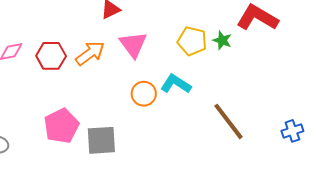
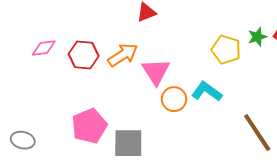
green star: (222, 40) -> (257, 37), moved, turned 30
pink triangle: (133, 45) -> (156, 72), moved

